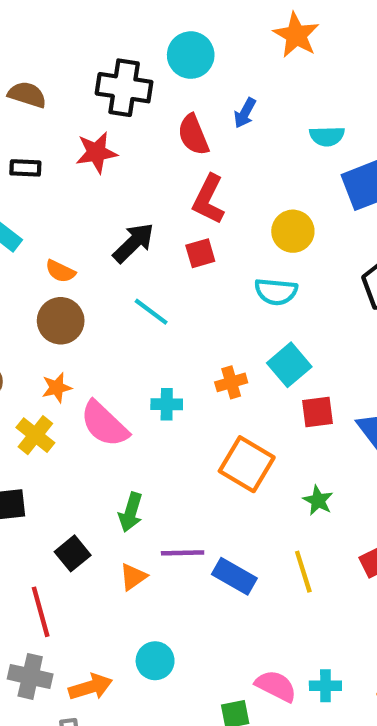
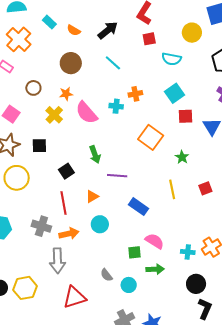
yellow circle: (293, 231) -> (192, 33), moved
red square: (200, 253) -> (149, 39), moved
orange semicircle: (60, 271) -> (74, 30), moved
orange cross: (231, 382) -> (135, 94), moved
green arrow: (131, 512) -> (95, 155), turned -42
blue rectangle: (234, 576) -> (139, 207), moved
orange triangle: (133, 577) -> (92, 196), moved
red line: (41, 612) -> (64, 203), moved
cyan cross: (325, 686) -> (188, 252), moved

